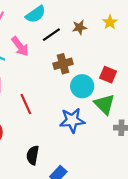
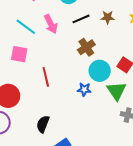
brown cross: (63, 64) -> (86, 47), turned -30
blue star: (72, 120) -> (84, 89), moved, size x0.6

